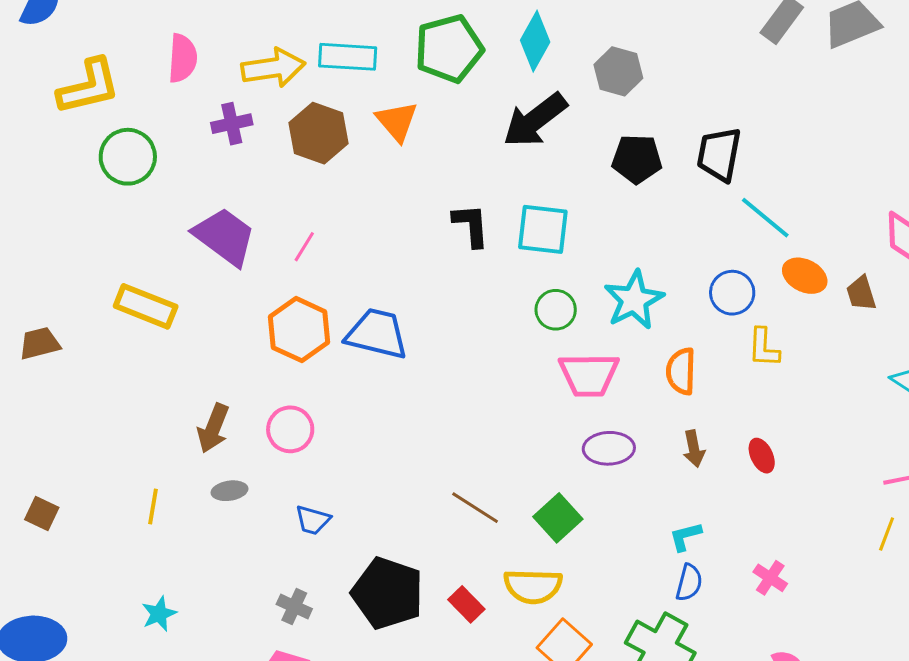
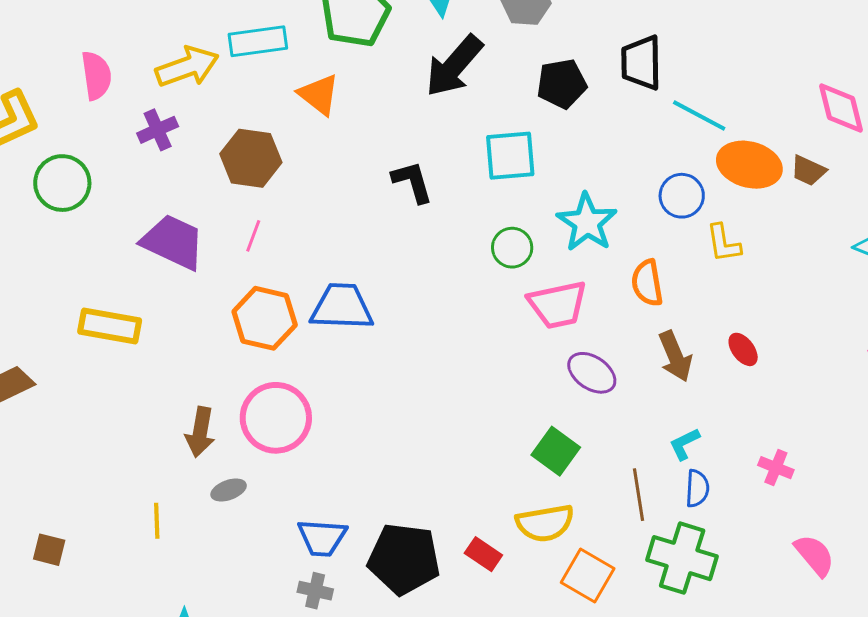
brown hexagon: (318, 133) -> (251, 158), moved
cyan square: (543, 229) -> (510, 156), moved
orange ellipse: (805, 276) -> (749, 165), size x1.4
brown trapezoid: (861, 293) -> (808, 171), turned -36
pink circle: (290, 429) -> (276, 418), size x1.5
purple ellipse: (609, 448) -> (592, 373), turned 48
brown arrow: (694, 449) -> (675, 356), size x1.4
brown line: (475, 508) -> (638, 495), moved, turned 60
blue trapezoid: (313, 520) -> (322, 538), moved, size x1.4

